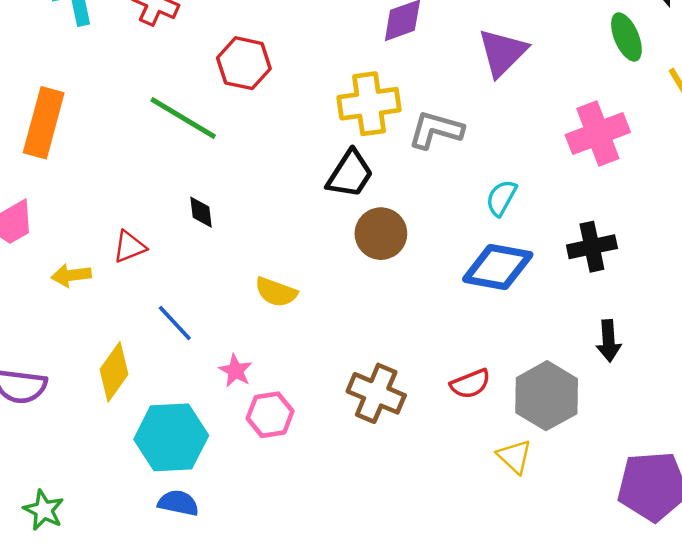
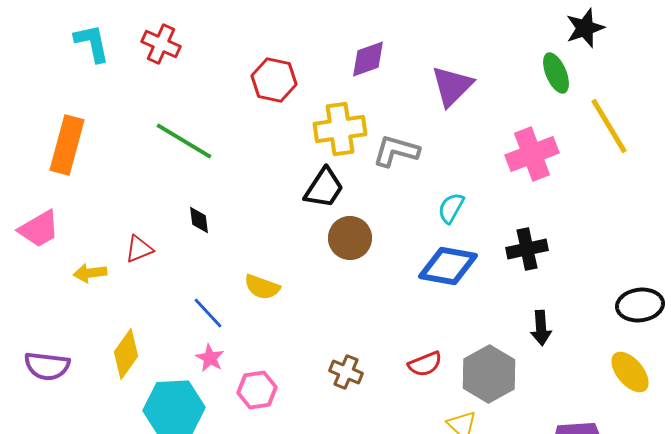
red hexagon: (244, 63) -> (274, 80), moved
blue line: (175, 323) -> (208, 313), moved
pink star: (236, 371) -> (210, 358), moved
brown cross: (376, 393) -> (346, 372), size x0.7

